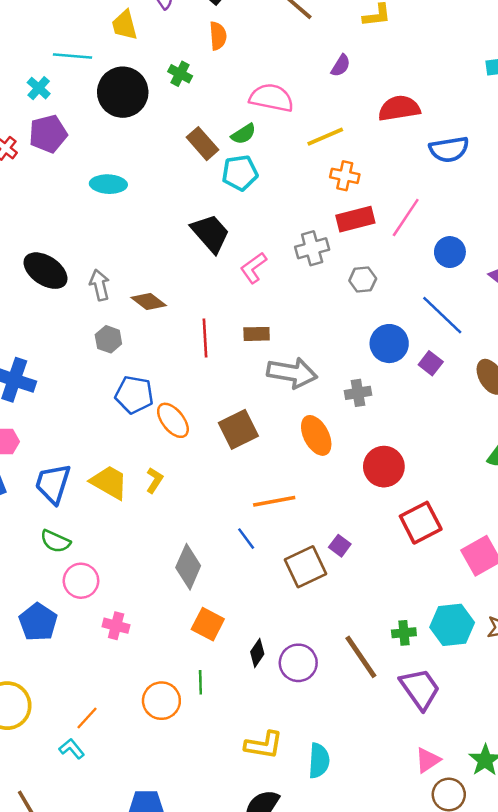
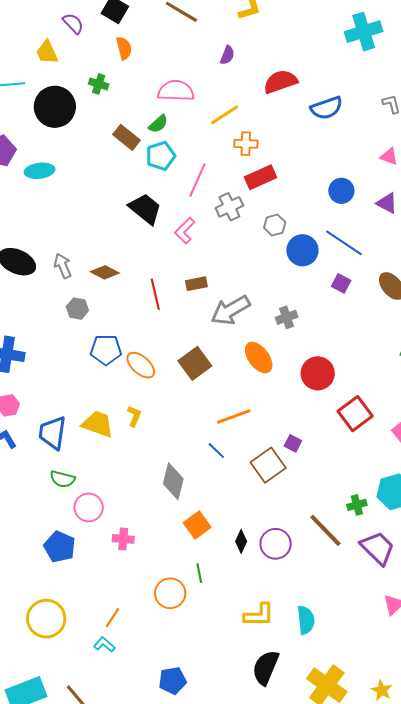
cyan ellipse: (108, 184) -> (40, 171), moved
pink line: (406, 217) -> (197, 180), moved
blue circle: (389, 344) -> (302, 250), moved
gray arrow: (292, 373) -> (230, 310), turned 150
orange square: (208, 624) -> (197, 525), turned 36

